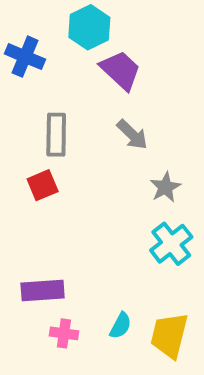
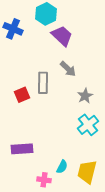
gray rectangle: (56, 135) -> (43, 83), moved
pink cross: (64, 333) -> (44, 180), moved

